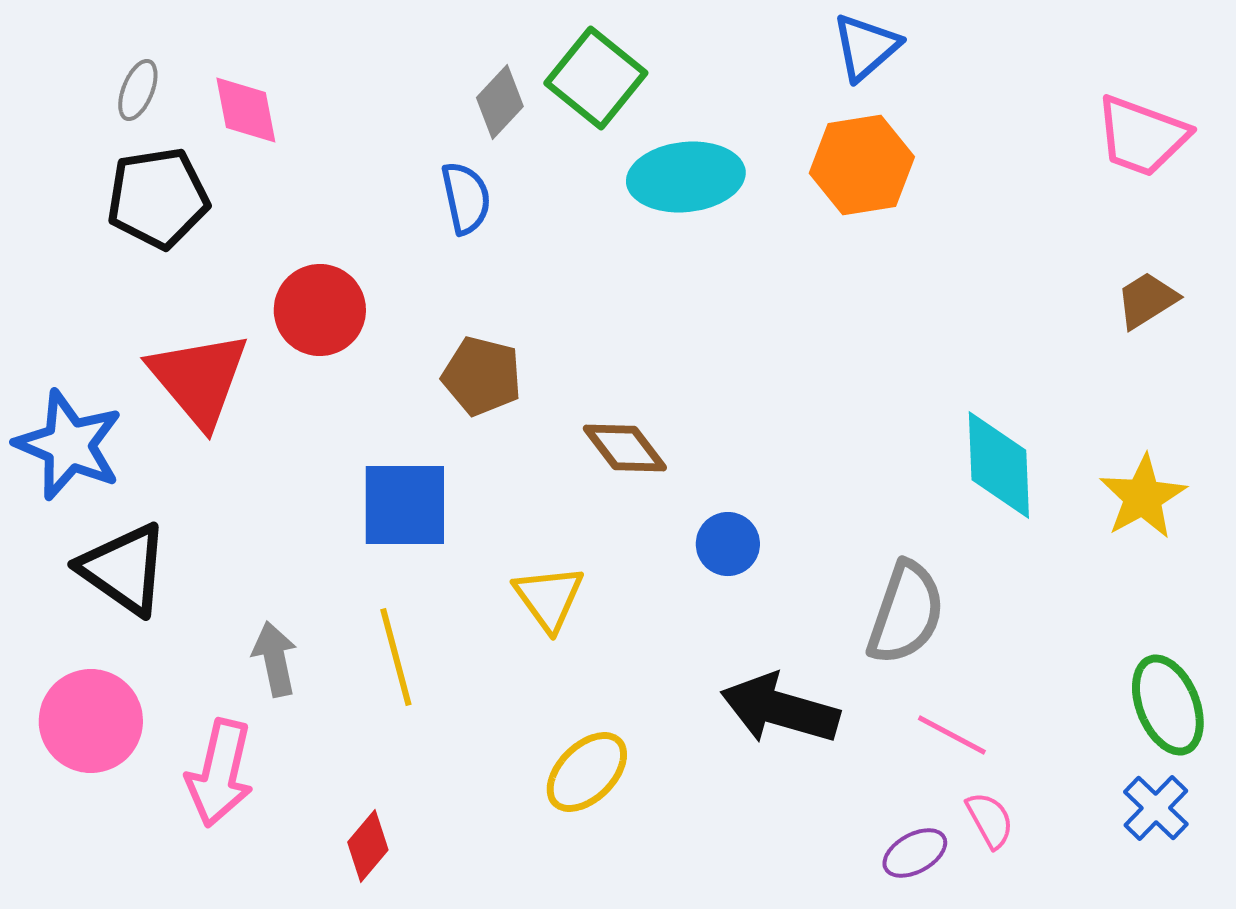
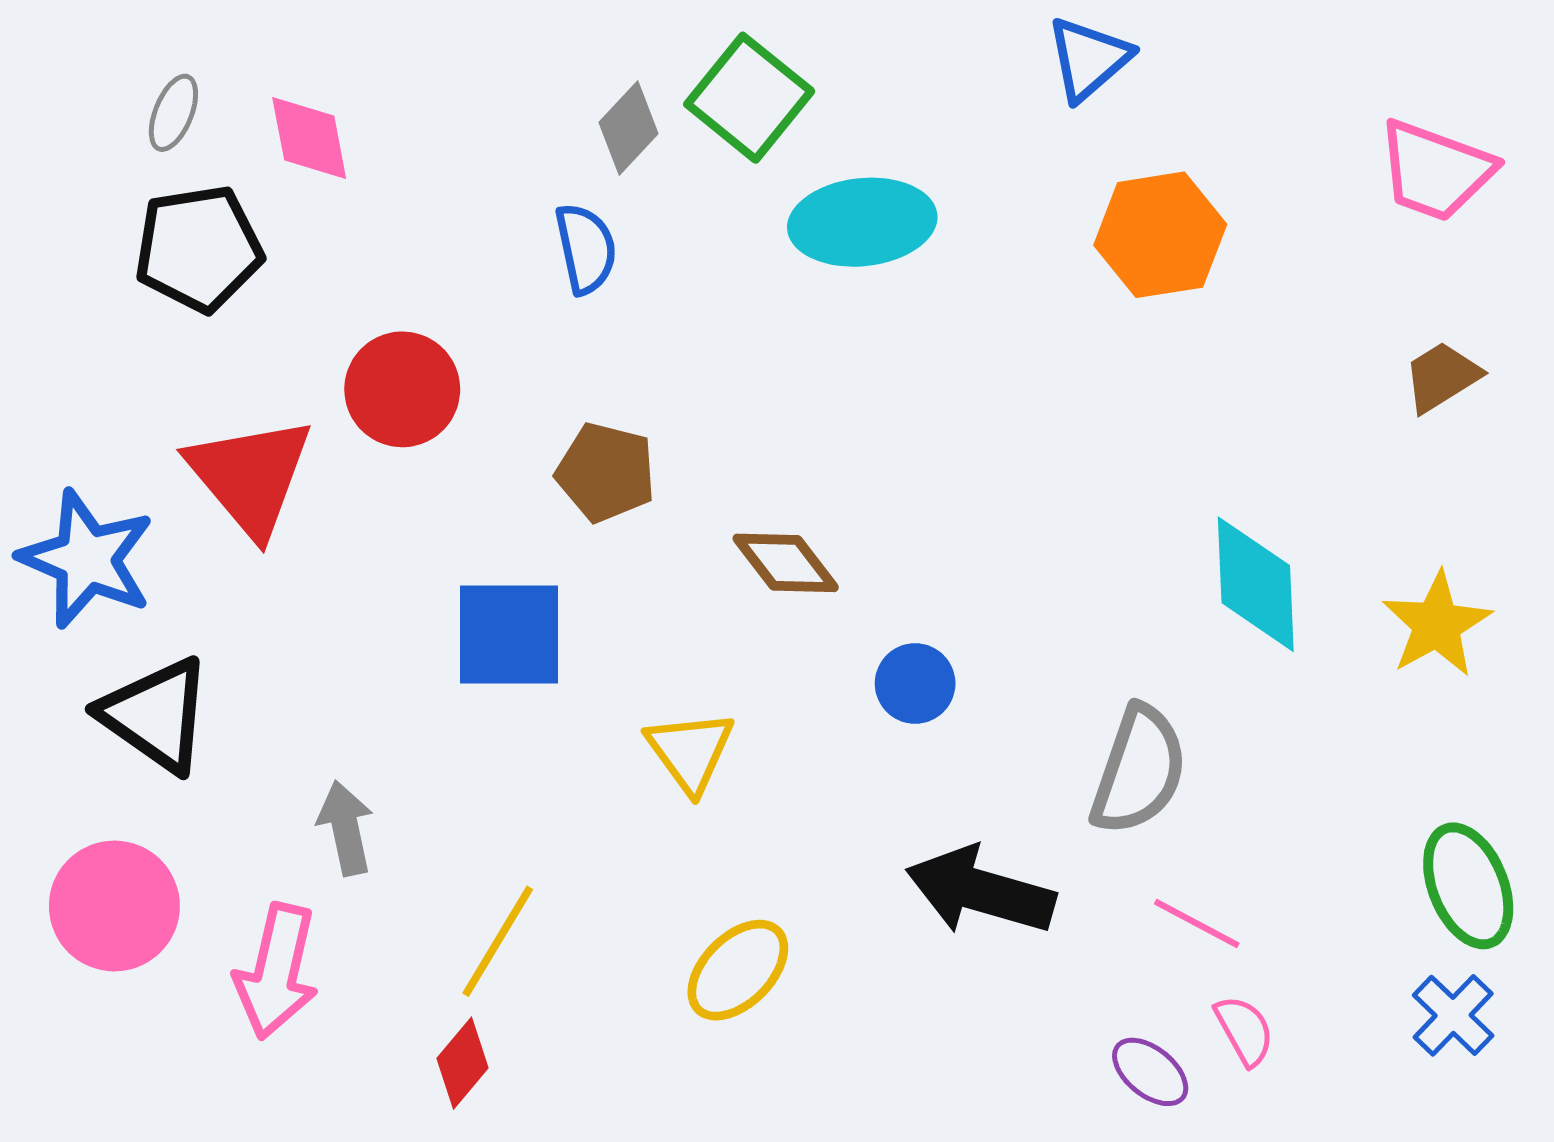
orange hexagon: (862, 165) -> (1160, 235), moved
yellow line: (396, 657) -> (498, 941), moved, turned 46
purple ellipse: (915, 853) -> (1150, 1072), turned 68

